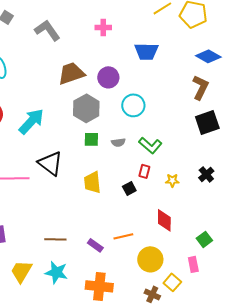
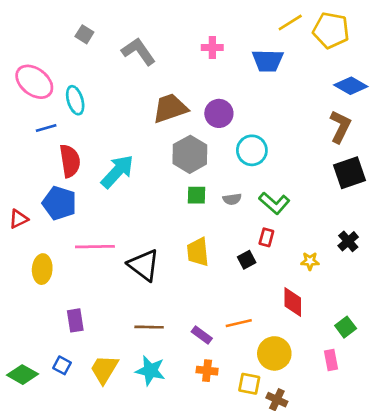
blue trapezoid: (146, 51) -> (268, 61), moved
black triangle: (50, 163) -> (144, 265), moved
yellow star: (172, 180) -> (310, 261), moved
yellow square: (172, 282) -> (249, 384), moved, turned -30
orange cross: (99, 286) -> (207, 371), moved, size x0.6

